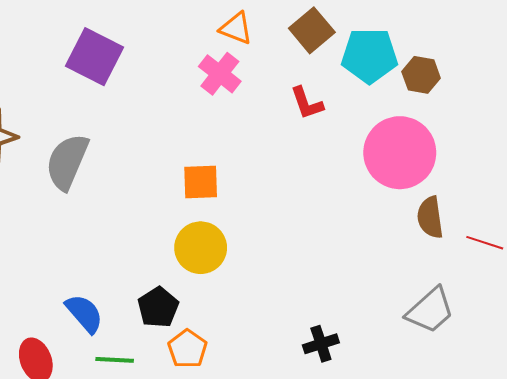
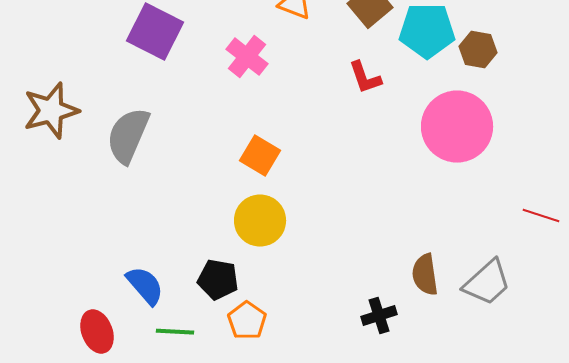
pink cross: (220, 74) -> (247, 57), moved
orange square: (201, 182) -> (260, 156), turned 33
brown semicircle: (430, 217) -> (425, 275), moved
black pentagon: (158, 307) -> (218, 280), turned -30

